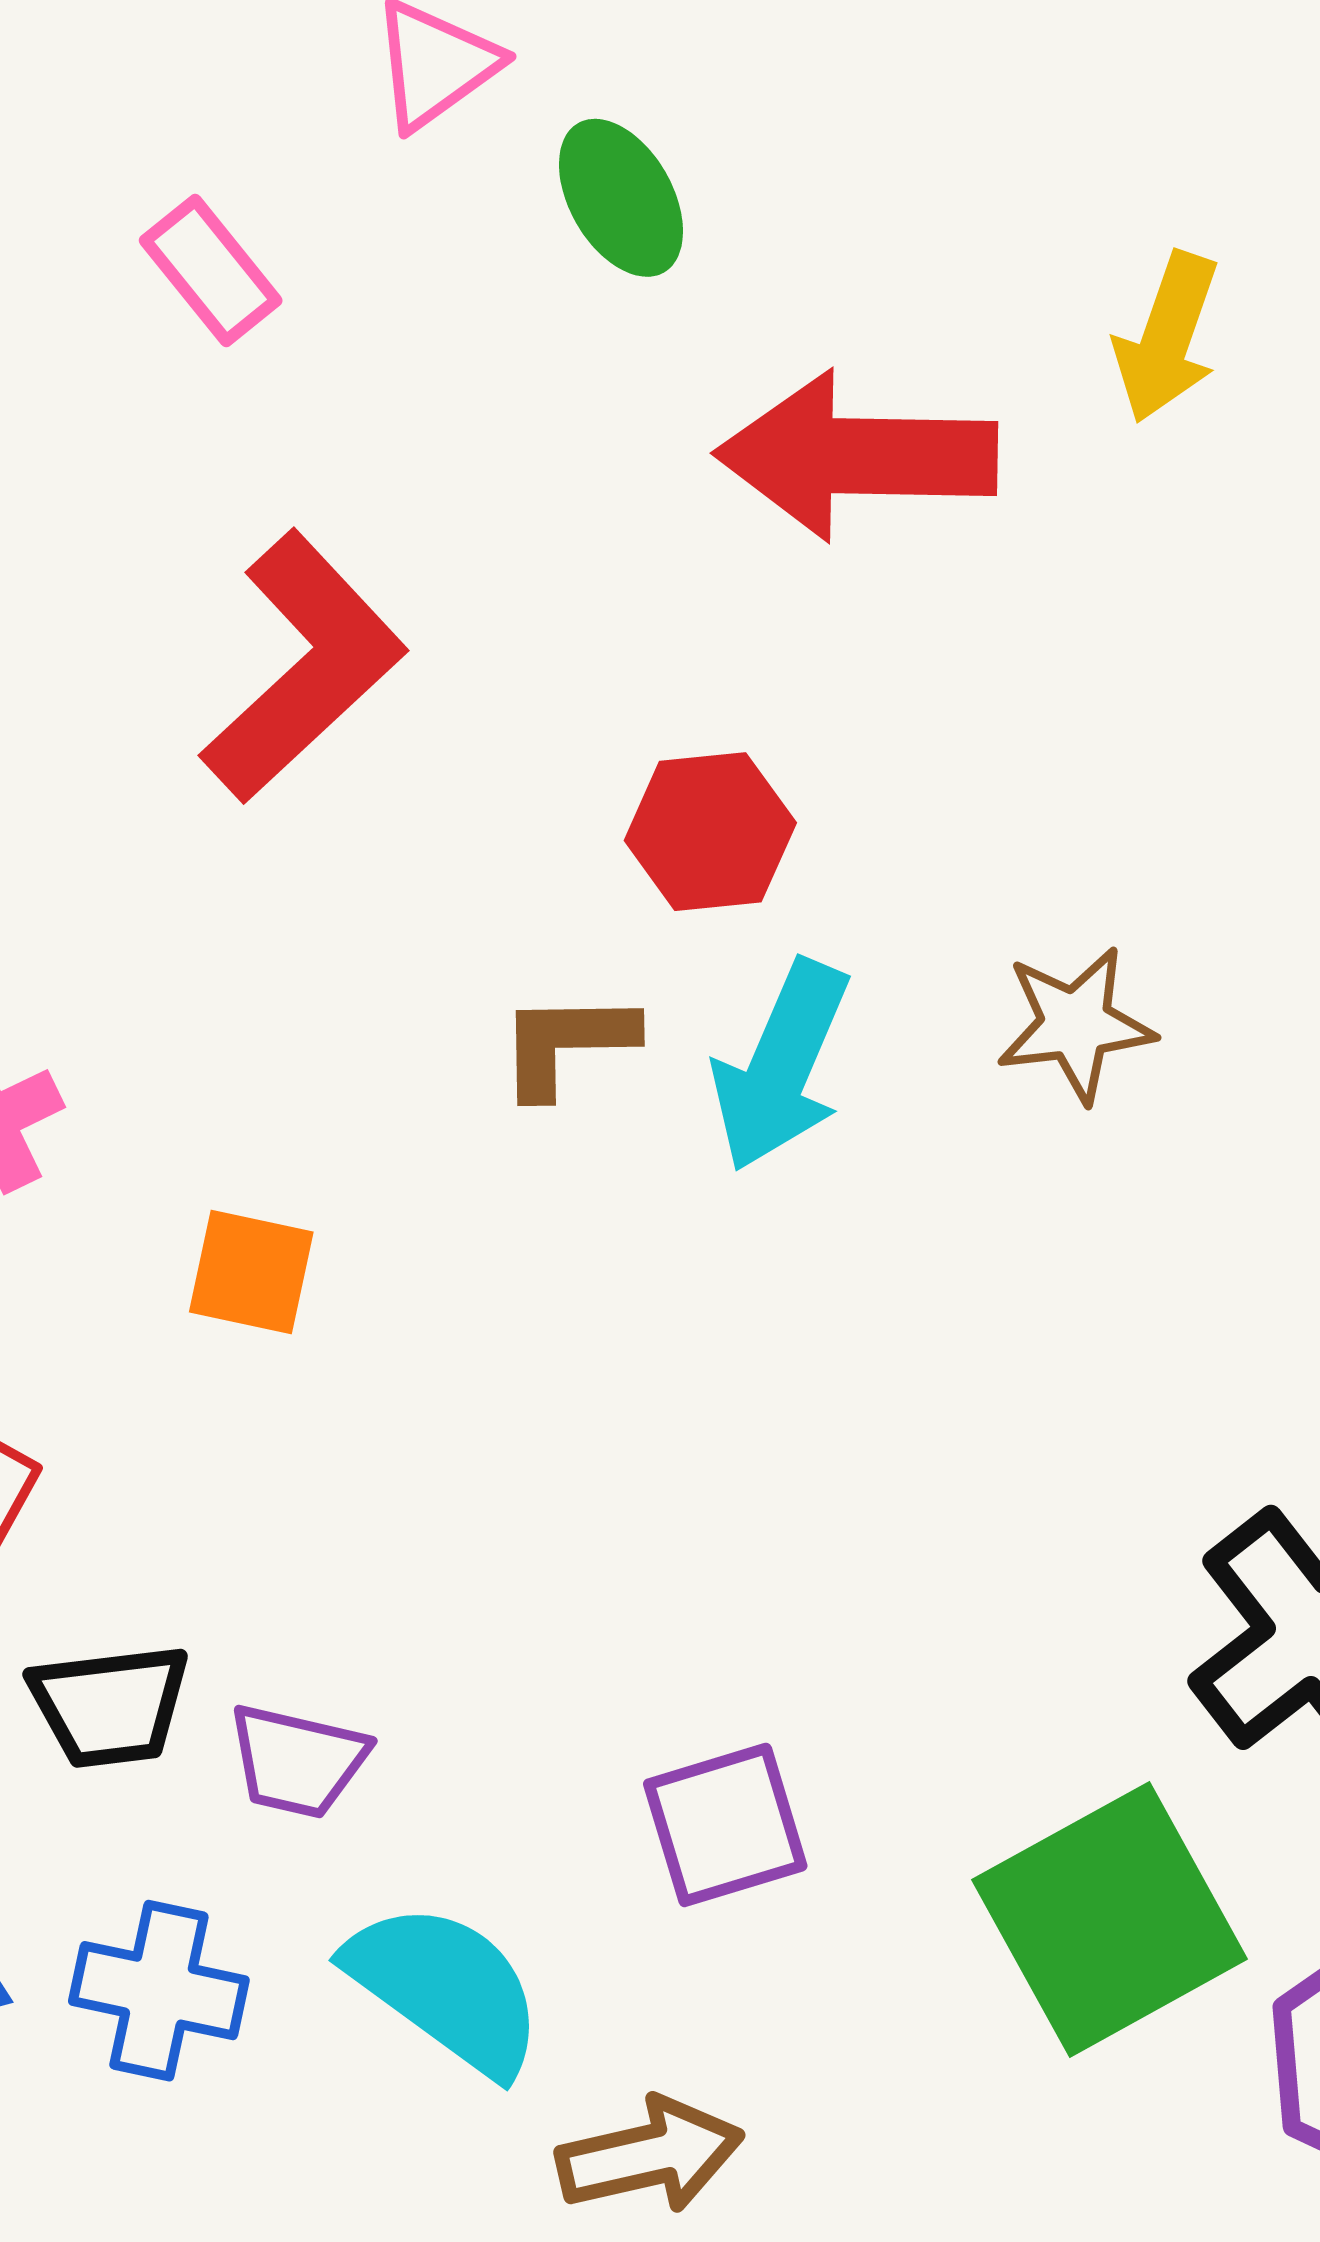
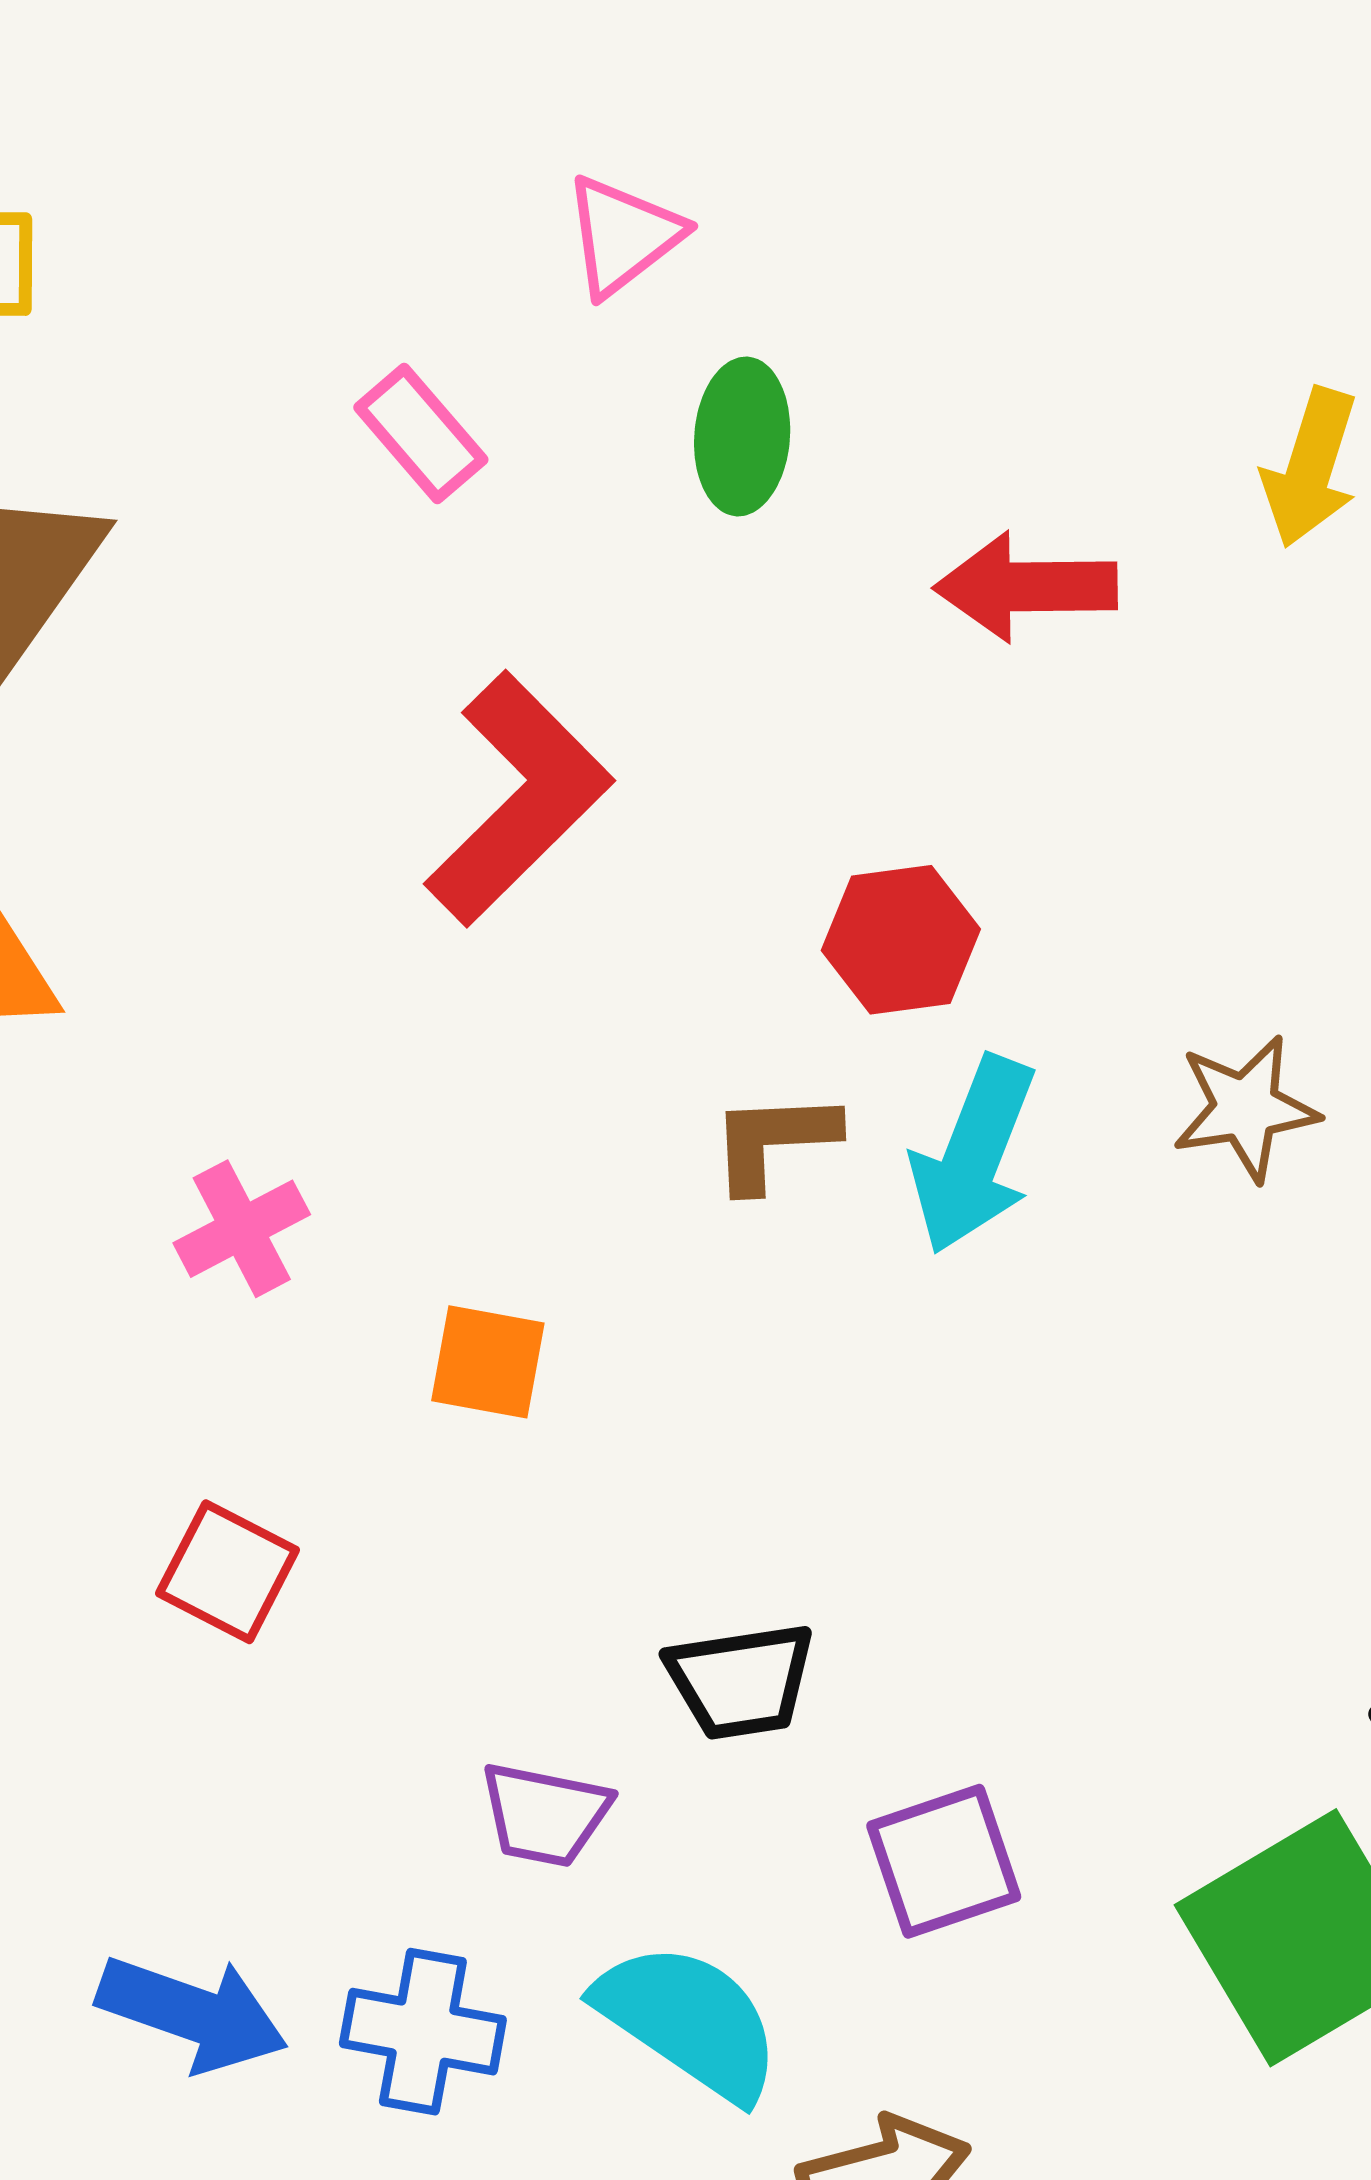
green ellipse: (621, 198) -> (742, 437), moved, turned 36
red arrow: (857, 456) -> (1026, 587), size x0.7
black trapezoid: (110, 1706) -> (741, 1681), moved

